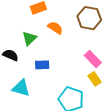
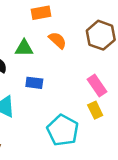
green triangle: (29, 38) -> (24, 48), turned 35

